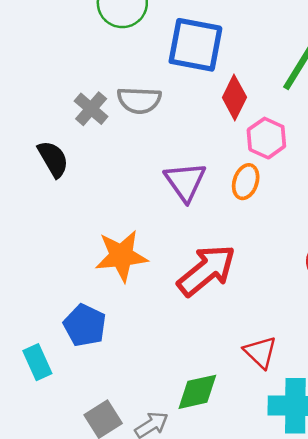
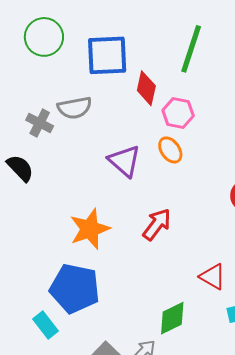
orange ellipse: (246, 182) -> (170, 150), turned -40
red arrow: (207, 270) -> (157, 224), size x0.7
blue pentagon: (85, 325) -> (75, 288), size x1.5

